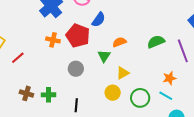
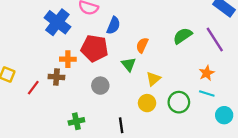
orange semicircle: (119, 42) -> (142, 45), turned -32
brown cross: (26, 93) -> (56, 77), moved
black line: (76, 105) -> (121, 125), moved

